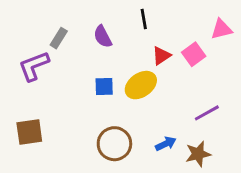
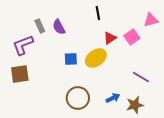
purple semicircle: (103, 37) -> (59, 27), moved
gray rectangle: (59, 38) -> (40, 26), turned -56
purple line: (207, 113) -> (141, 77), turned 60
brown square: (29, 132) -> (20, 74), moved

